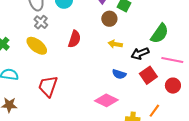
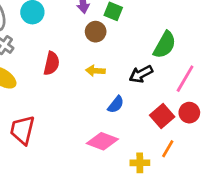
yellow arrow: (115, 44) -> (95, 71), moved
pink line: (172, 60) -> (185, 79), turned -65
blue semicircle: (119, 74) -> (116, 105), turned -64
red square: (148, 75) -> (162, 116), moved

